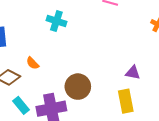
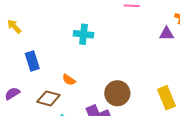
purple triangle: (133, 73) -> (166, 34), moved

